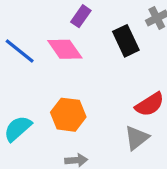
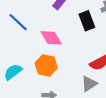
pink diamond: (65, 49) -> (51, 38), moved

